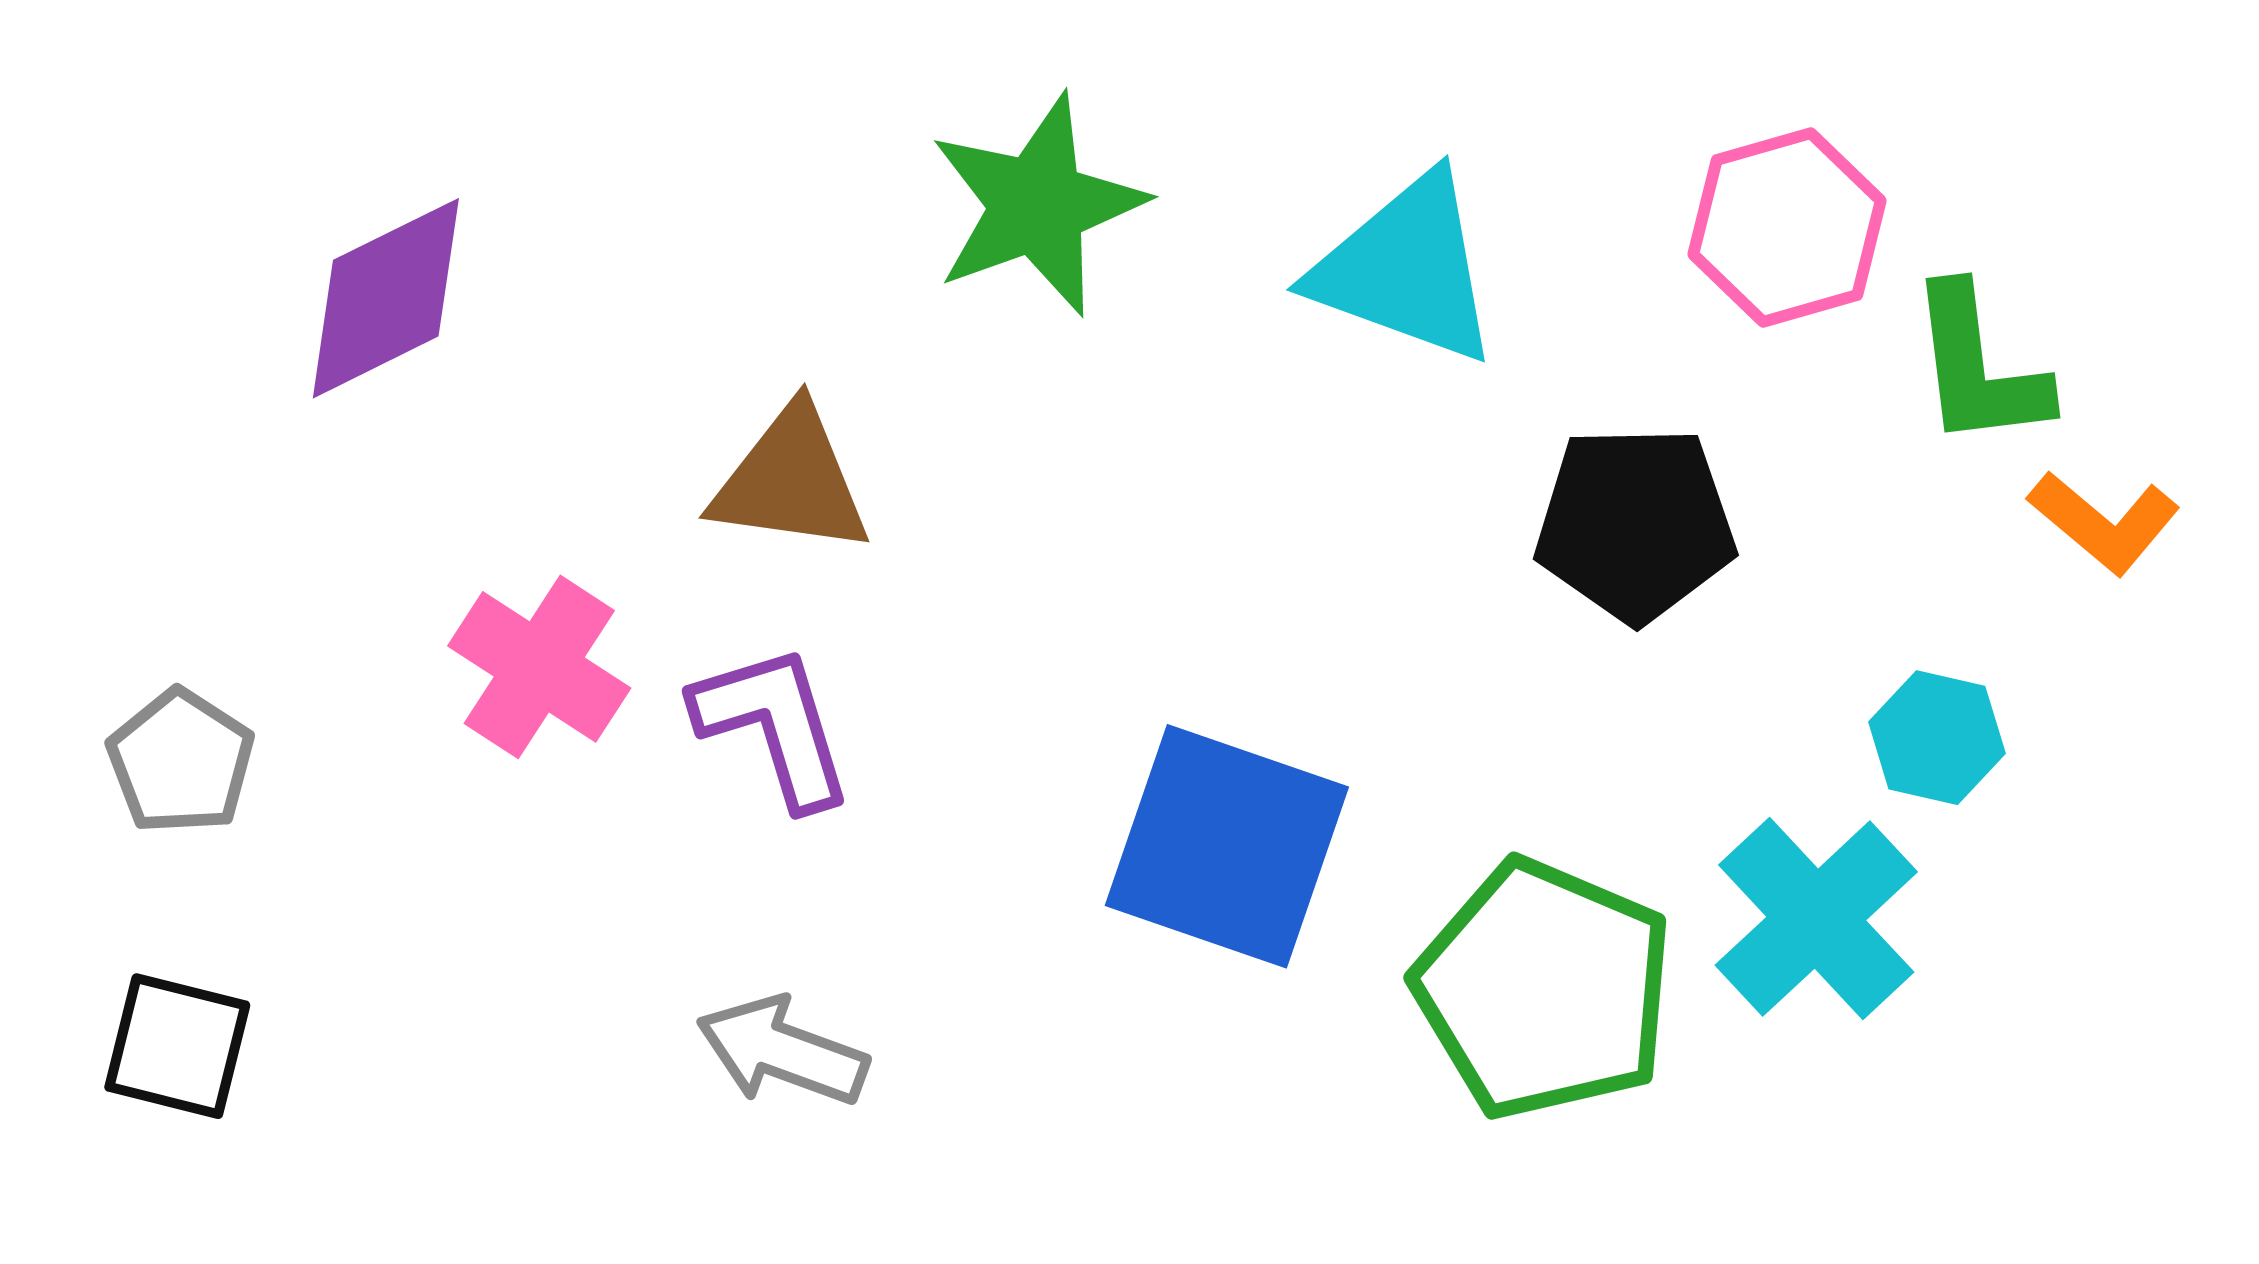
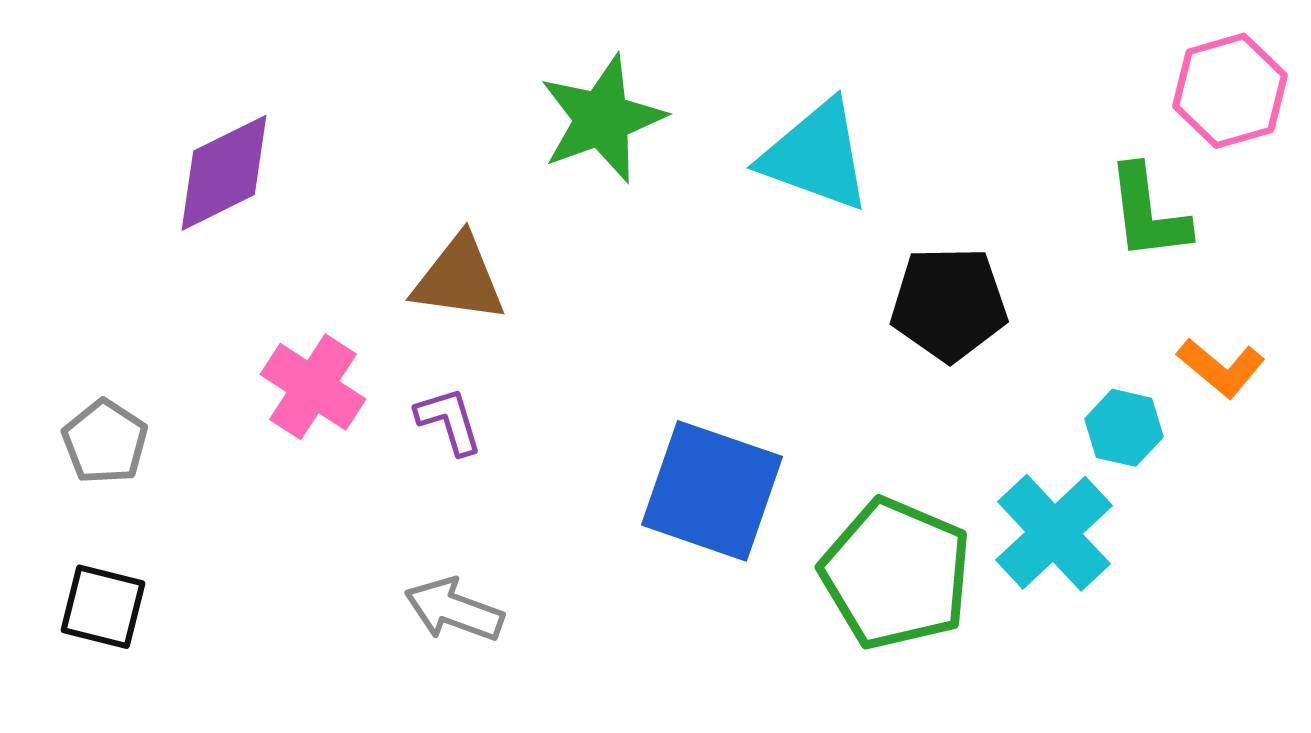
pink hexagon: (1787, 227) -> (1230, 91), moved
orange L-shape: (2104, 522) -> (1221, 368), moved
purple L-shape: (774, 726) -> (449, 421), size x0.7

